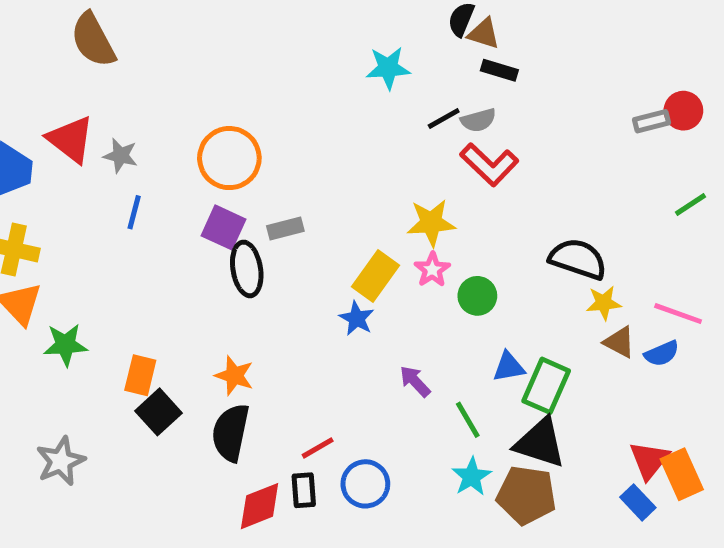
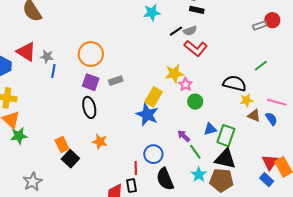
green line: (690, 204) -> (261, 66), moved
blue line: (134, 212) -> (53, 71), moved
black ellipse: (247, 269) -> (89, 107), moved
pink star: (432, 270) -> (185, 84), moved
blue star: (357, 318) -> (147, 115), size x1.6
green star: (65, 345) -> (19, 136), moved
blue semicircle: (662, 354) -> (271, 119), turned -96
orange rectangle: (140, 375) -> (62, 144), turned -35
purple arrow: (415, 381) -> (184, 136), moved
black semicircle: (231, 433) -> (165, 179), moved, turned -30
red line: (318, 448) -> (136, 168), turned -56
blue circle: (365, 484) -> (153, 154), moved

